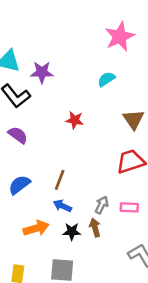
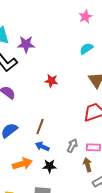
pink star: (120, 36) -> (85, 17), size x0.6
cyan semicircle: (106, 79) -> (86, 49), moved
brown arrow: (95, 228) -> (87, 165), moved

